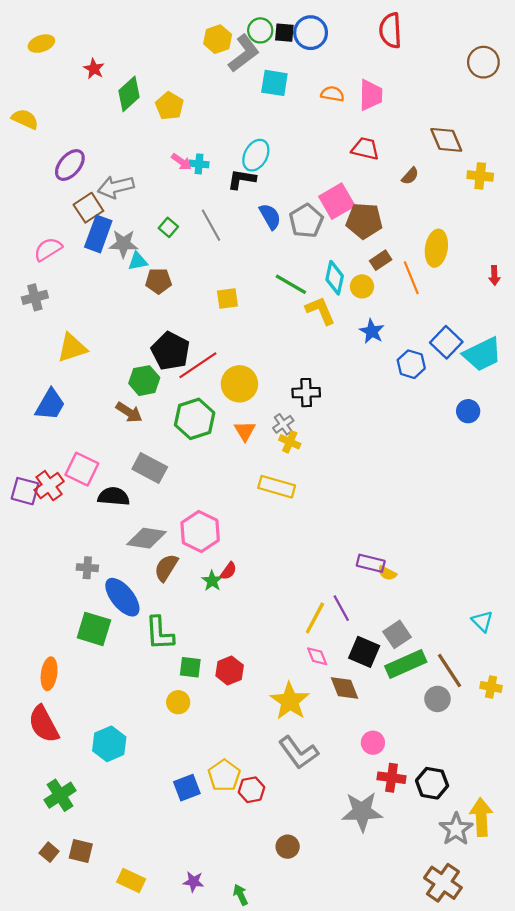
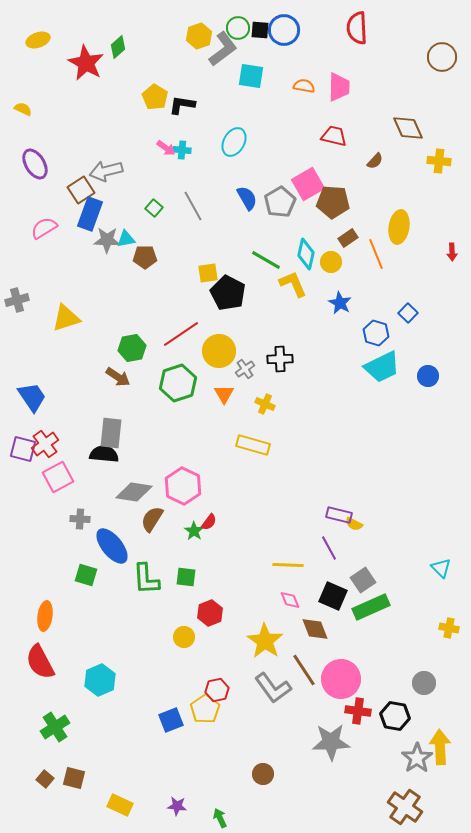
red star: (94, 69) -> (86, 63), size x1.8
green diamond: (129, 94) -> (118, 47), moved, size x0.7
yellow semicircle: (25, 119) -> (23, 109), size x0.7
purple ellipse: (70, 165) -> (35, 164), moved, turned -72
black L-shape: (242, 179) -> (182, 105), moved
gray star: (123, 244) -> (107, 240), moved
gray cross: (35, 297) -> (17, 300), moved
blue square: (446, 342) -> (408, 313), size x0.7
black pentagon: (171, 351) -> (228, 293), moved
cyan trapezoid: (482, 354) -> (382, 367), moved
blue trapezoid: (50, 405) -> (32, 397), moved, turned -64
gray cross: (283, 424) -> (245, 369), moved
gray rectangle: (150, 468) -> (111, 433), moved, turned 68
pink square: (82, 469) -> (58, 477), moved, turned 36
purple line: (341, 608) -> (329, 548), moved
yellow line: (315, 618) -> (288, 565), turned 64
green square: (94, 629) -> (86, 575), size x0.7
green square: (190, 667) -> (186, 577), moved
brown line: (450, 670) -> (304, 670), moved
gray circle: (437, 699) -> (424, 683), moved
yellow circle: (178, 702) -> (184, 637), moved
pink circle: (373, 743) -> (341, 679), size x1.8
red hexagon: (251, 790) -> (217, 690), moved

